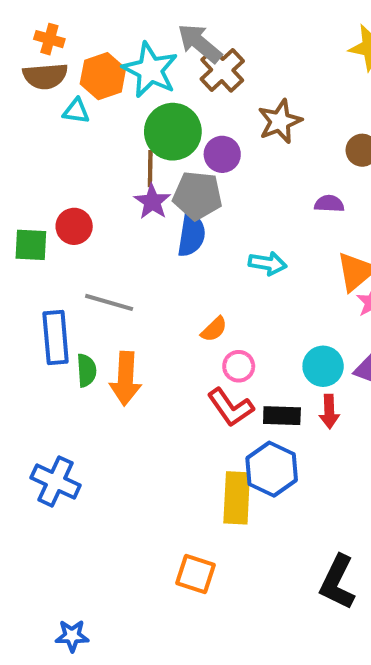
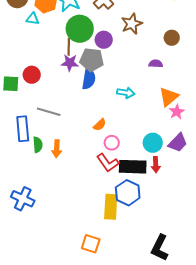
purple star: (152, 202) -> (70, 63), turned -30
orange arrow: (126, 379) -> (57, 149), size x0.7
black rectangle: (282, 416) -> (133, 167), size x1.5

